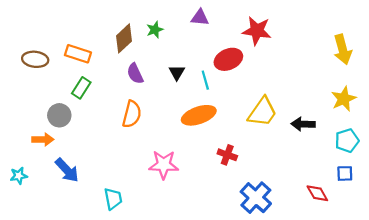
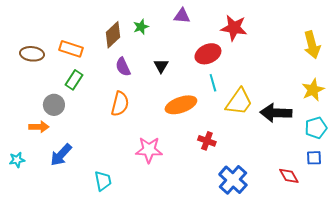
cyan line: (205, 80) -> (213, 83), moved
black arrow: (303, 124) -> (276, 113), size x1.4
blue arrow: (67, 170) -> (61, 155), turned 85

